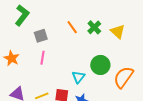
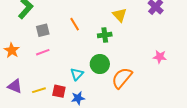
green cross: (94, 27) -> (105, 35), moved, turned 32
yellow triangle: (118, 31) -> (120, 15), moved
pink line: (43, 58) -> (43, 52), turned 56

